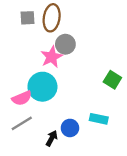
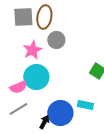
gray square: (28, 18) -> (23, 17), size x1.5
pink star: (52, 57) -> (32, 50), moved
blue circle: (70, 128) -> (60, 113), size x1.6

